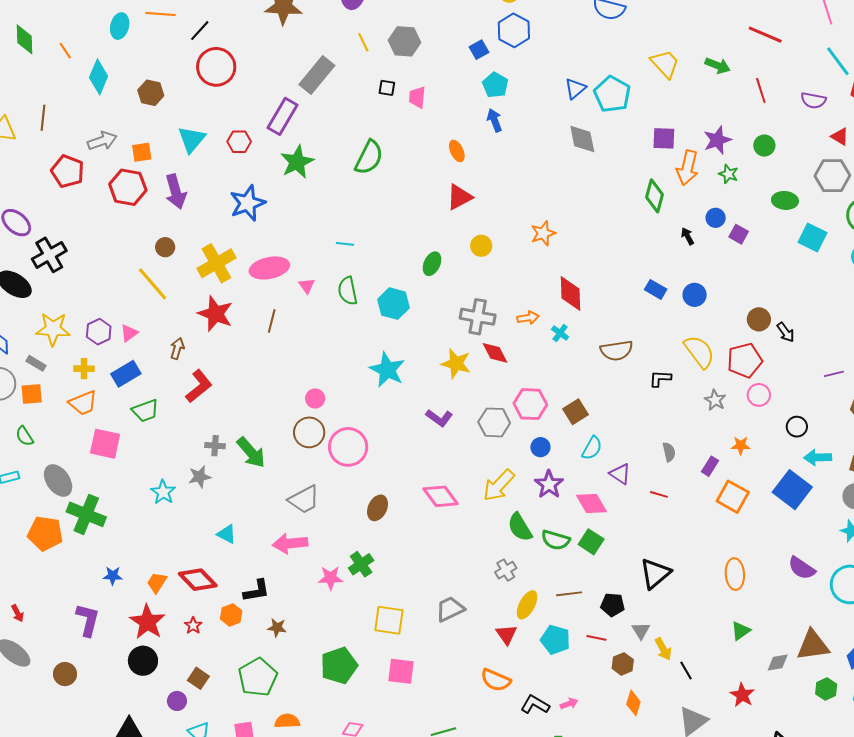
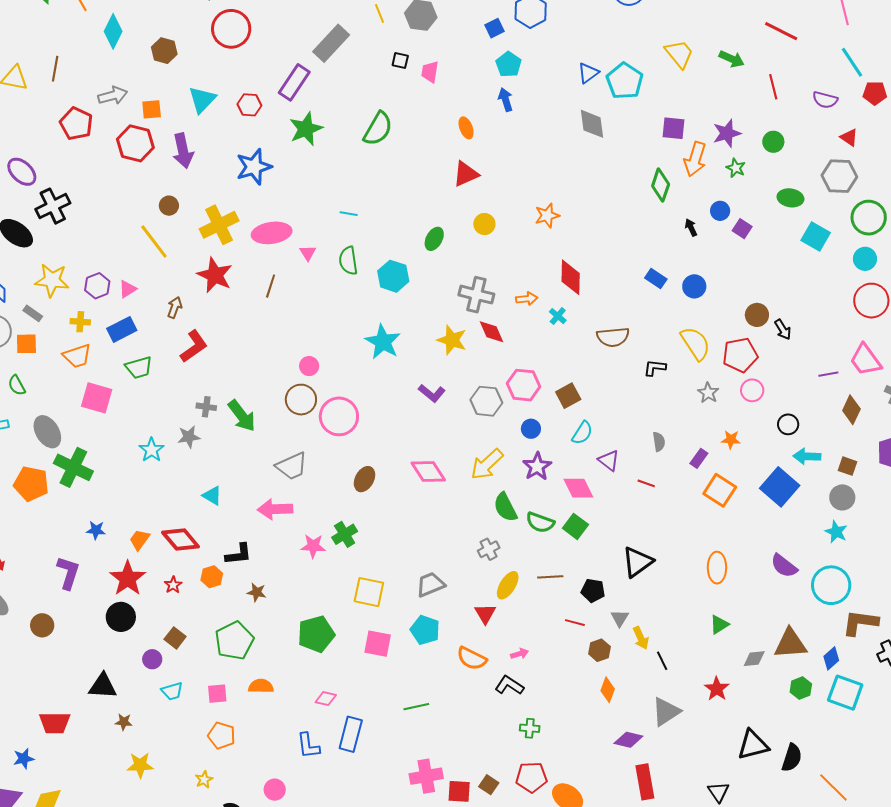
cyan pentagon: (555, 640) -> (425, 630), moved
pink arrow: (569, 704) -> (519, 654), moved

